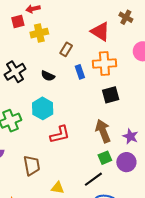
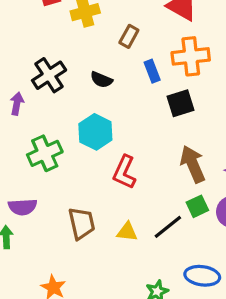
black square: (111, 95) -> (180, 103), moved
red L-shape: (60, 134) -> (124, 172), turned 130
black line: (93, 179) -> (168, 227), moved
yellow triangle: (58, 188) -> (127, 232), moved

